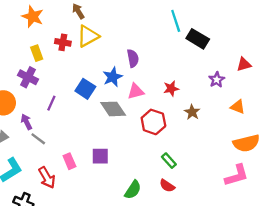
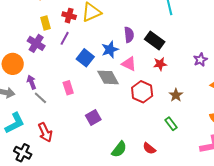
black rectangle: (198, 39) -> (155, 40), moved
pink triangle: (136, 91) -> (129, 64), turned 35
purple line: (51, 103) -> (65, 38), moved
brown star: (192, 112) -> (176, 95), moved
purple square: (100, 156) -> (93, 117), turned -35
pink rectangle: (69, 161) -> (68, 88), moved
green rectangle: (169, 161) -> (171, 124), moved

